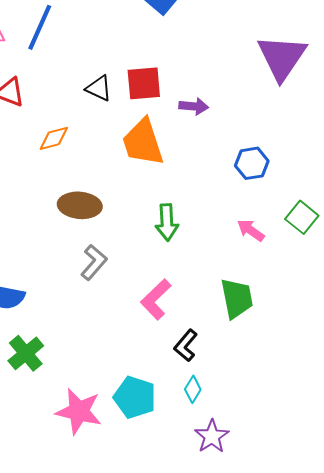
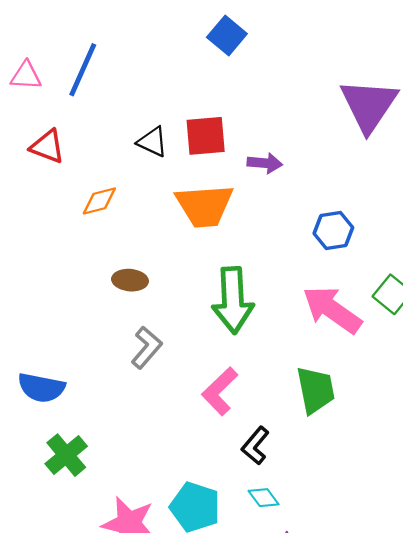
orange trapezoid: (143, 142) -> (204, 206), turned -76
brown ellipse: (80, 205) -> (130, 280), size x0.7
green arrow: (167, 222) -> (233, 300), size x1.5
pink arrow: (251, 230) -> (332, 310), size x1.8
cyan diamond: (193, 389) -> (264, 498), turned -68

